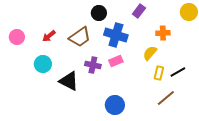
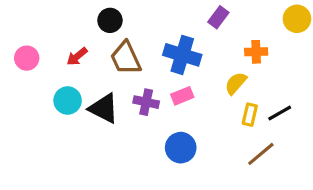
black circle: (99, 13) -> (110, 20), moved
brown trapezoid: (80, 37) -> (126, 58), turned 100
black triangle: (69, 81) -> (104, 108), moved
blue circle: (115, 105) -> (181, 148), moved

